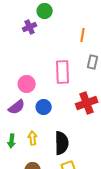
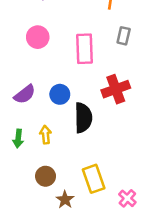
pink circle: (27, 84) -> (38, 37), moved
black semicircle: (62, 143) -> (83, 118), moved

